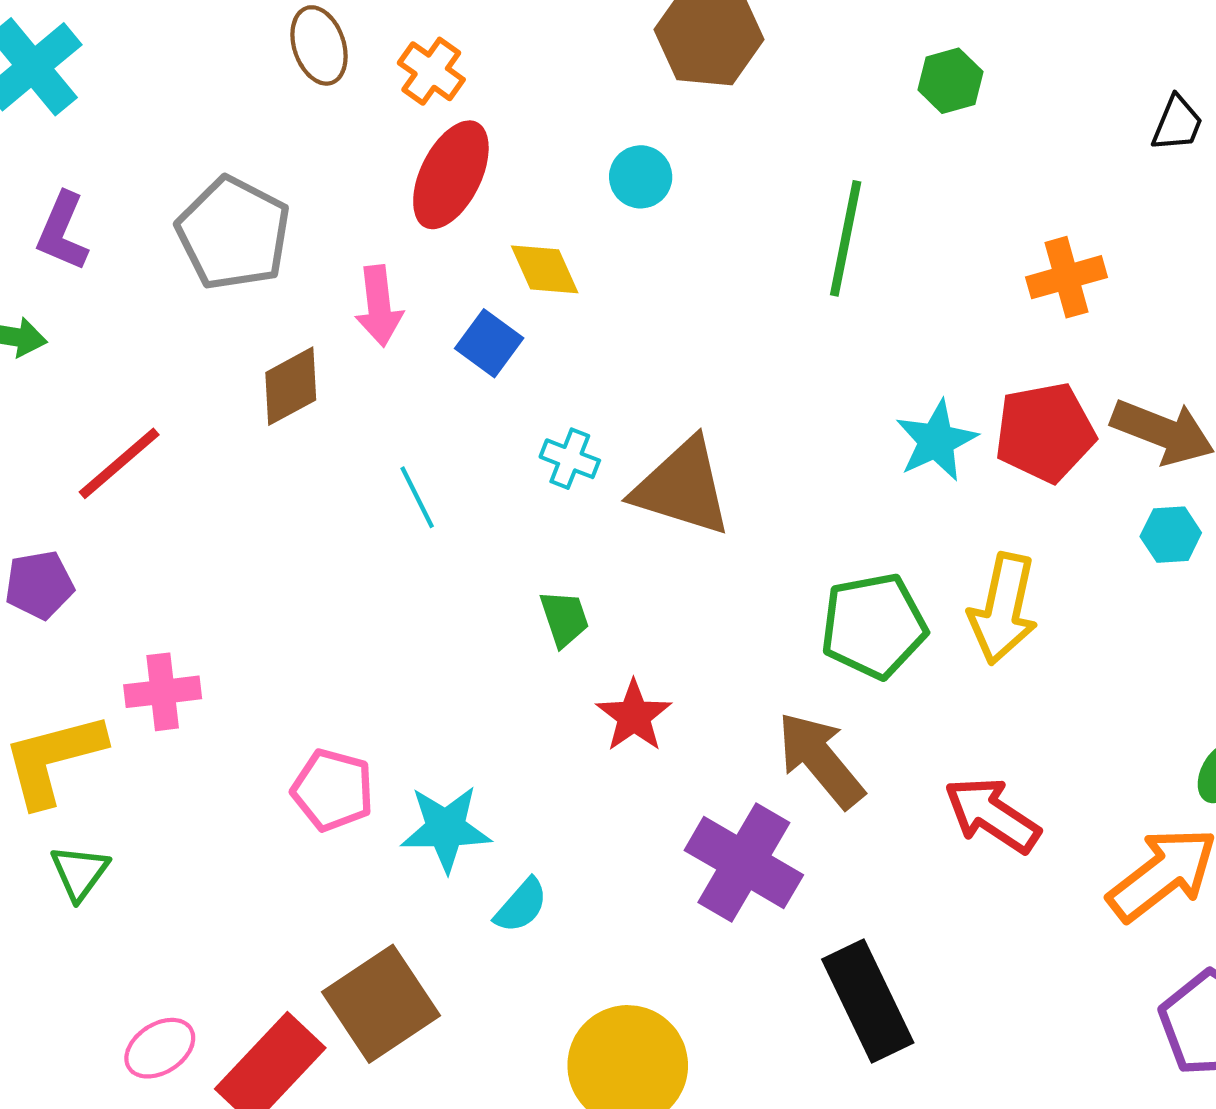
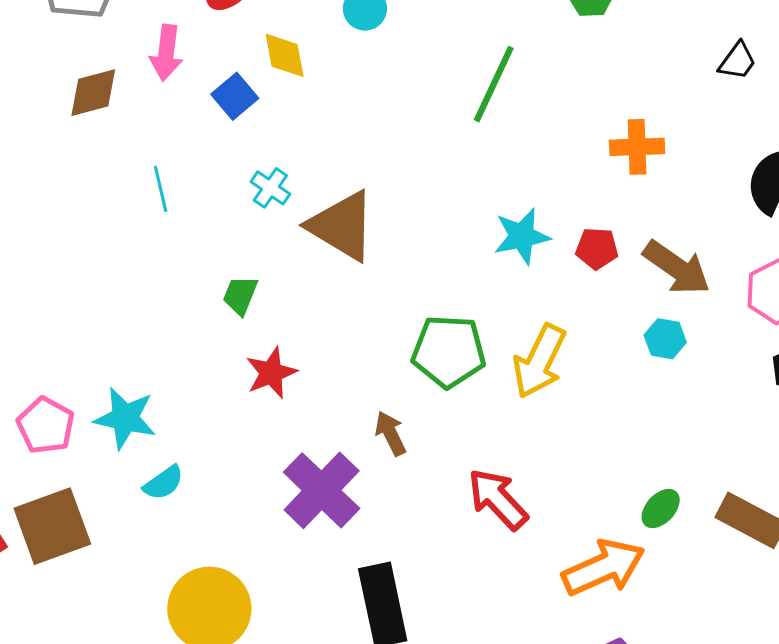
red pentagon: (1045, 432) -> (597, 248), size x0.6
green trapezoid: (564, 618) -> (240, 295), turned -153
brown arrow: (821, 760) -> (391, 433), size x0.6
pink pentagon: (333, 790) -> (46, 425), moved

